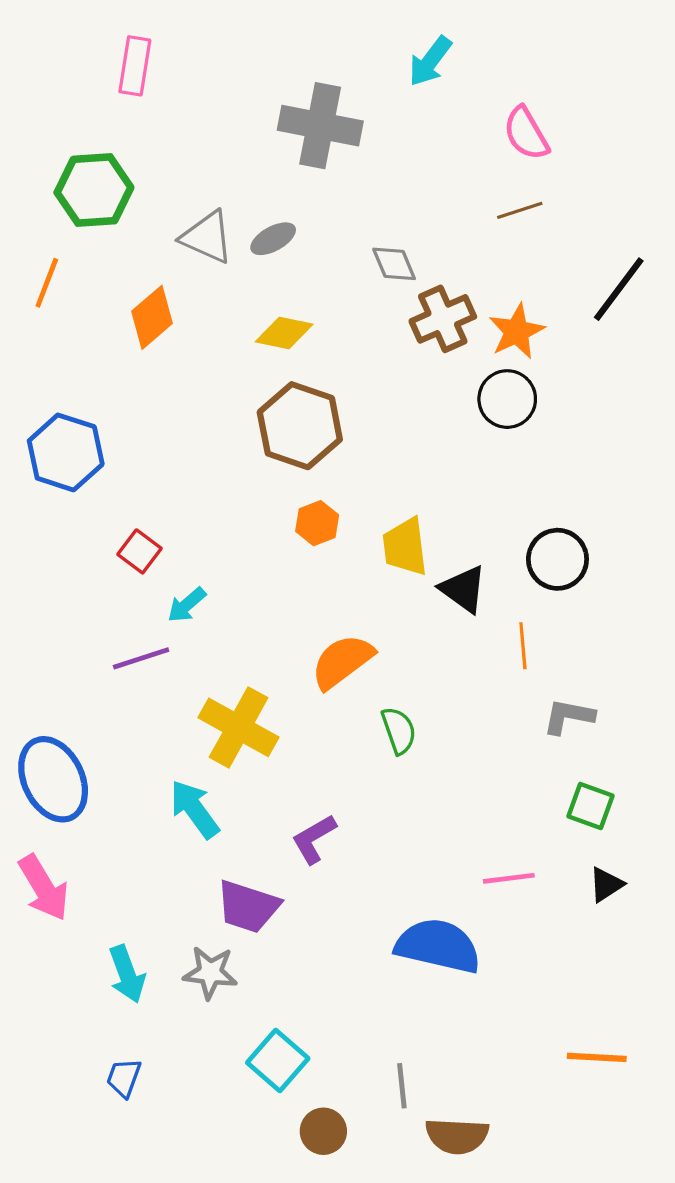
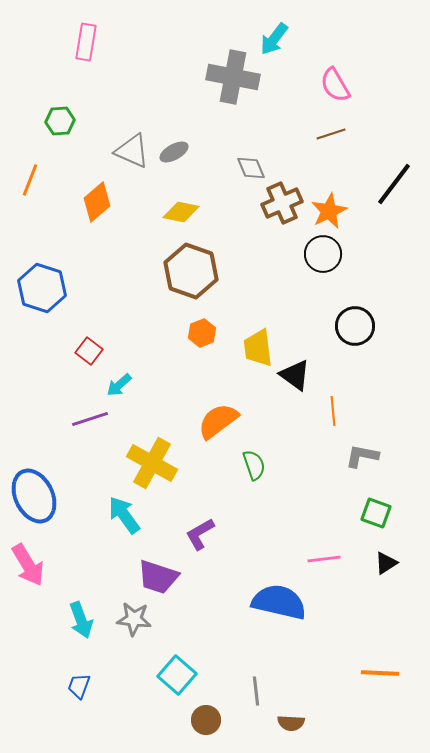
gray cross: (320, 126) -> (233, 77), moved
green hexagon: (94, 190) -> (60, 121), size x0.6
black circle: (557, 559) -> (355, 326), moved
brown semicircle: (457, 1136) -> (291, 723), size x0.7

